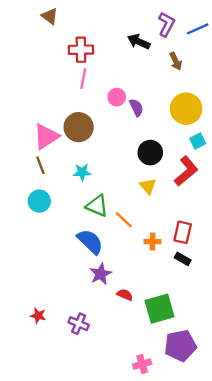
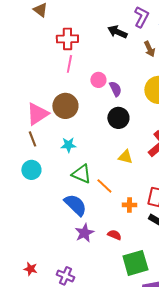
black circle: (150, 153) -> (118, 118), moved
yellow triangle: (148, 186) -> (125, 157), turned -35
red semicircle: (125, 295) -> (114, 235), moved

